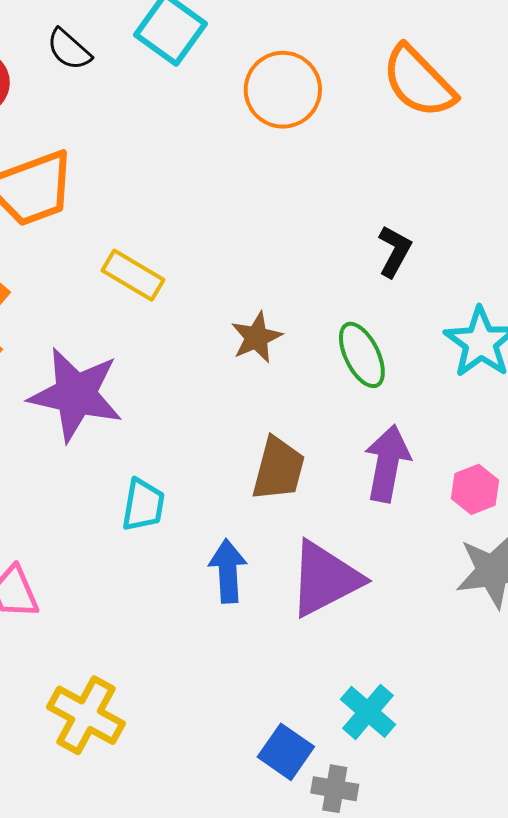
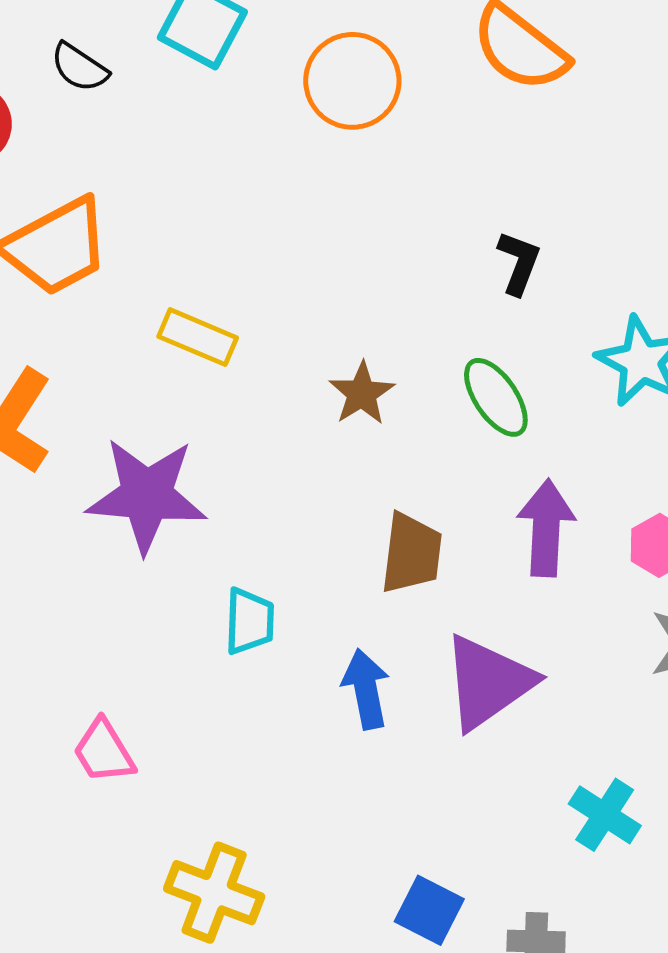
cyan cross: (368, 712) -> (605, 815), moved
blue square: (286, 752) -> (429, 910), moved

